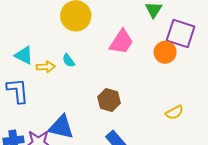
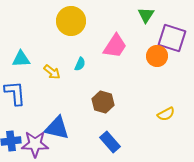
cyan triangle: (24, 55) -> (21, 59), turned -30
cyan semicircle: (69, 61) -> (80, 64), moved, turned -120
yellow arrow: (46, 67) -> (52, 72), moved, turned 42

